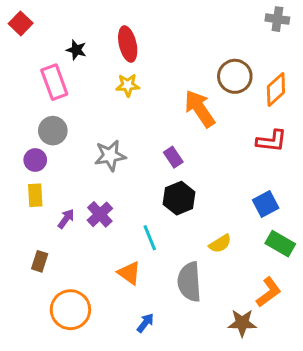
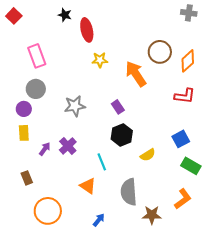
black star: (76, 50) -> (65, 15), moved
yellow star: (128, 85) -> (100, 60), moved
yellow semicircle: (220, 244) -> (148, 155), moved
brown rectangle: (40, 261) -> (27, 178), turned -40
brown star: (242, 323) -> (152, 215), moved

